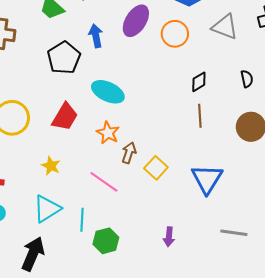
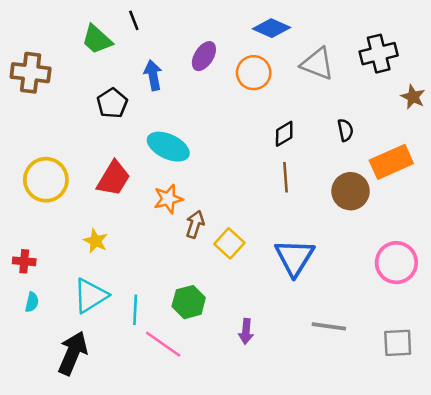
purple ellipse: (136, 21) -> (204, 56), size x0.7
black pentagon: (64, 58) -> (112, 103), size x0.7
orange star: (108, 133) -> (168, 199), turned 30
pink line: (104, 182) -> (163, 344), moved
green hexagon: (106, 241) -> (189, 302), moved

